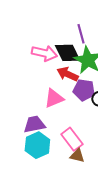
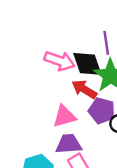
purple trapezoid: (34, 124) -> (69, 144), moved

